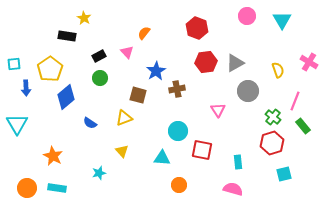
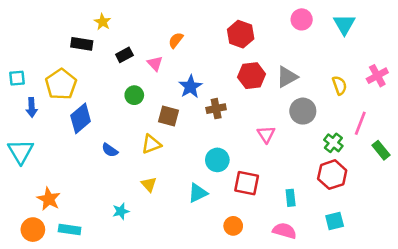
black rectangle: (99, 56) -> (124, 55), moved
pink cross: (309, 62) -> (377, 76), turned 30
green circle: (100, 78) -> (134, 95), moved
green rectangle: (303, 126) -> (381, 150), moved
orange star: (53, 156) -> (49, 199), moved
cyan triangle: (162, 158) -> (198, 193), turned -30
cyan square: (284, 174) -> (335, 221), moved
orange circle: (179, 185) -> (233, 226), moved

